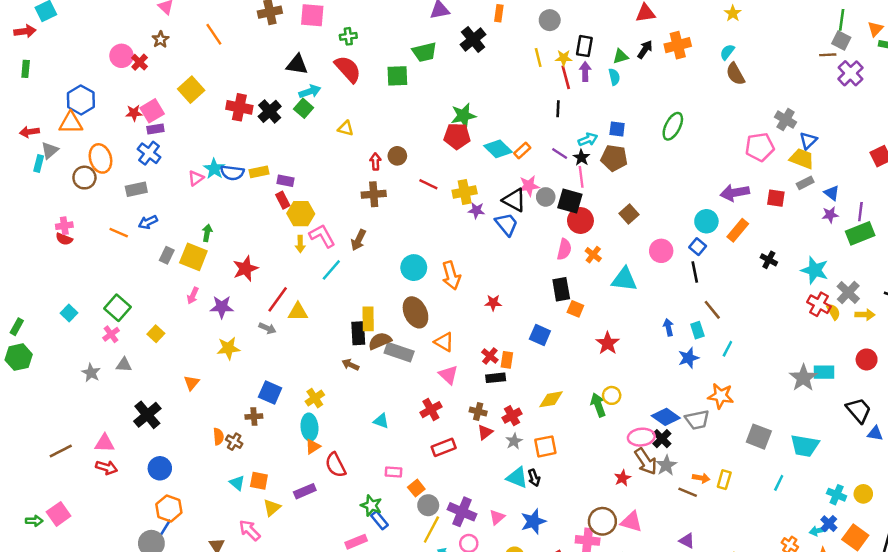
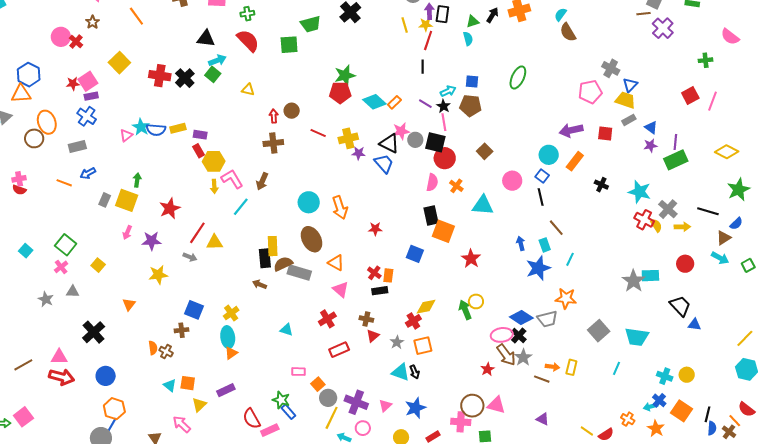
purple arrow: (585, 72) -> (429, 11), moved
red line: (566, 77) -> (428, 41), turned 36
orange square: (575, 309) -> (443, 231), size x1.6
blue star: (689, 358) -> (538, 268), size x1.4
red cross: (512, 416) -> (413, 321), moved
gray square: (759, 437) -> (599, 331), turned 30
red semicircle: (336, 465) -> (252, 419), moved
red arrow: (107, 467) -> (62, 377), size x1.4

